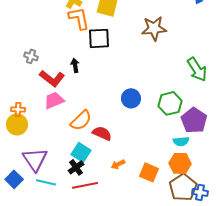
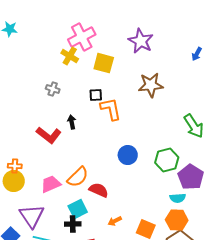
orange L-shape: (79, 18) -> (111, 109), moved
black square: (99, 38) -> (96, 95), size x0.6
gray cross: (31, 56) -> (53, 89), moved
pink trapezoid: (54, 100) -> (51, 184), moved
cyan square: (81, 152) -> (78, 209), turned 30
black cross: (76, 167) -> (73, 224), turned 35

